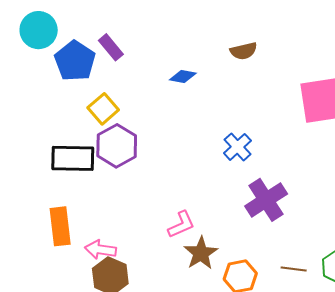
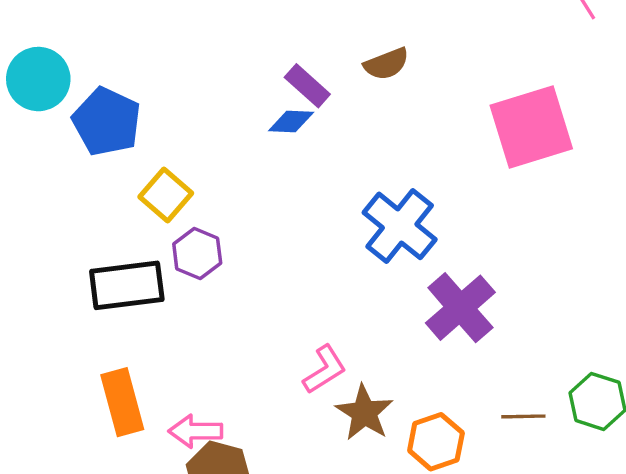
purple rectangle: (111, 47) -> (307, 86), moved
purple hexagon: (117, 146) -> (197, 254), size x0.7
blue cross: (237, 147) -> (400, 226), size x1.5

